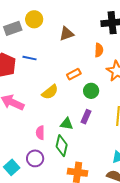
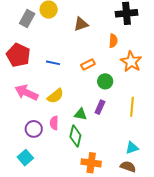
gray rectangle: (13, 28) -> (27, 19), turned -42
blue line: (29, 58) -> (53, 63), moved
yellow semicircle: (50, 92) -> (55, 96), moved
purple circle: (35, 158) -> (34, 129), moved

